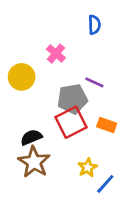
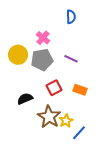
gray pentagon: (72, 99) -> (42, 60), moved
red square: (71, 122) -> (54, 88), size x0.7
brown star: (34, 162) -> (49, 117), moved

